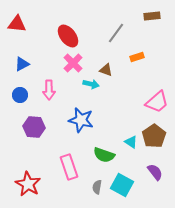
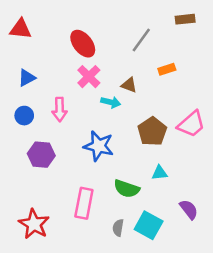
brown pentagon: (154, 136) -> (152, 131), moved
cyan triangle: (131, 142) -> (160, 173), turned -40
pink rectangle: (69, 167) -> (84, 203), turned 30

